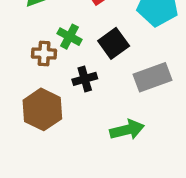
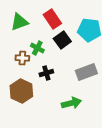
black square: (114, 43) -> (62, 40), moved

